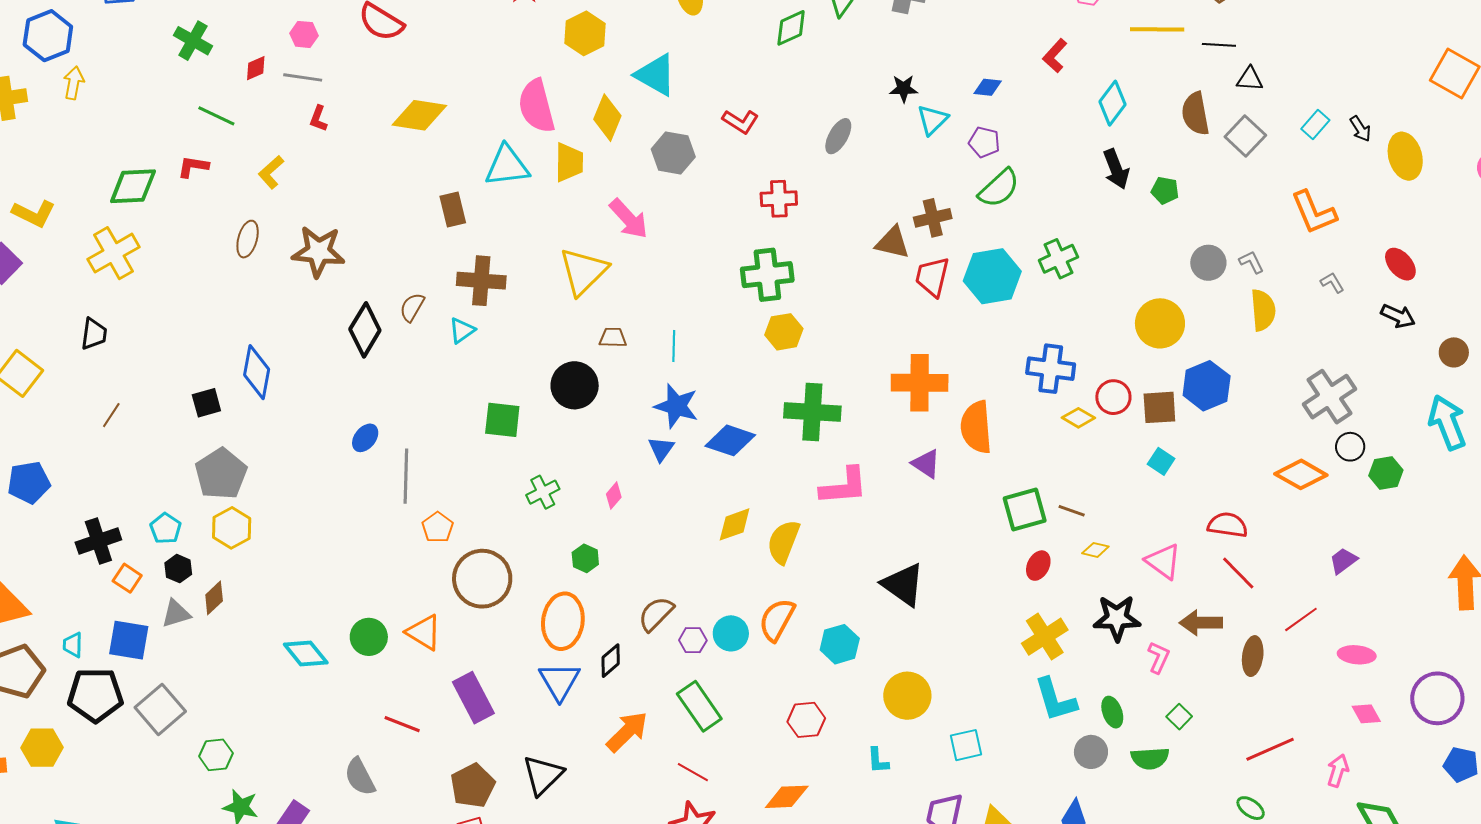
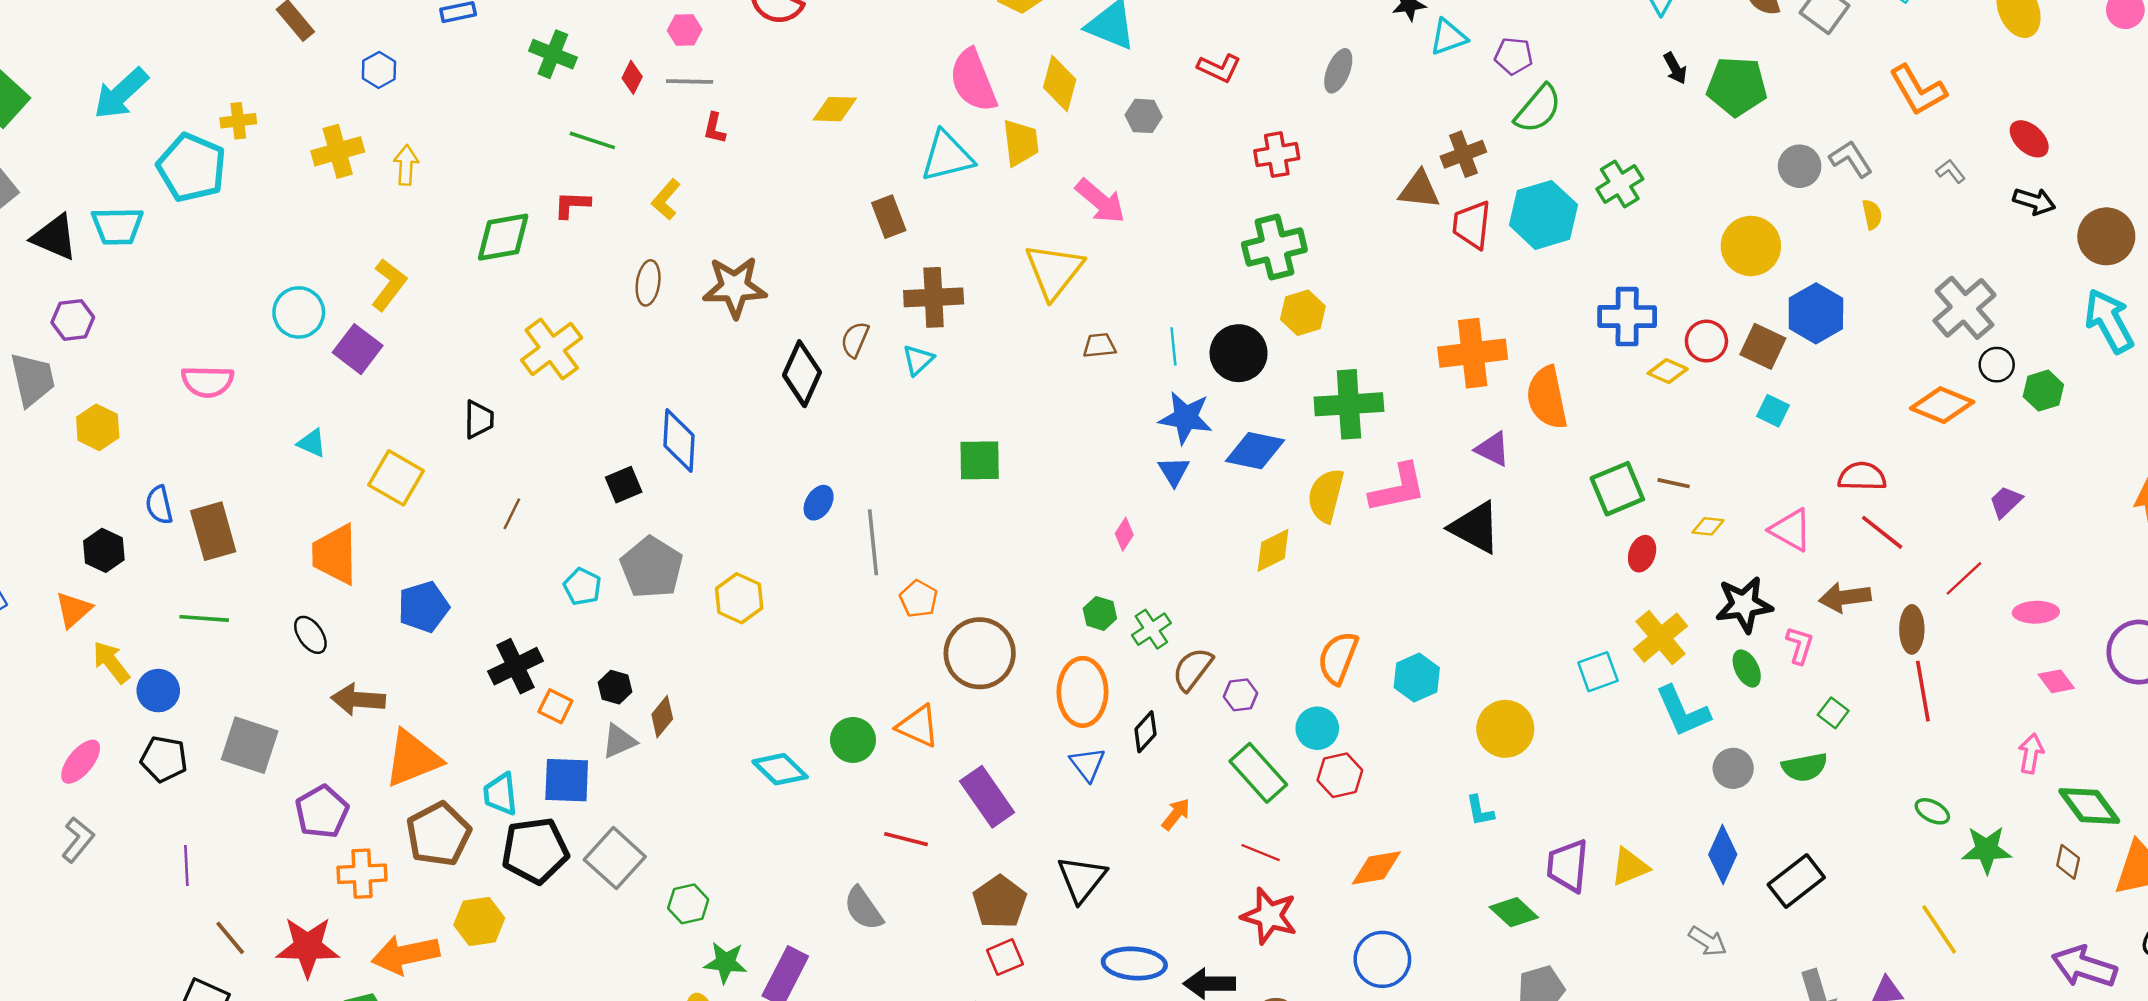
blue hexagon: (48, 36) -> (379, 70), size x0.6
red diamond: (256, 68) -> (632, 77), turned -32
yellow arrow: (74, 83) -> (406, 165), moved
yellow diamond: (419, 115) -> (835, 109), size x0.7
cyan triangle: (932, 120) -> (1448, 37), turned 32
gray hexagon: (673, 153) -> (1144, 116), size x0.7
black arrow: (1116, 169) -> (1675, 68), size x0.7
green pentagon: (1165, 190) -> (1737, 86), size x1.8
yellow L-shape: (34, 214) -> (389, 285), turned -72
yellow cross: (113, 253) -> (552, 349), moved
gray L-shape: (1251, 262) -> (1851, 159), size x1.4
yellow semicircle: (1263, 310) -> (1872, 215), size x0.6
brown circle: (1454, 352) -> (2106, 236), size x1.6
black circle: (575, 385) -> (1239, 353), moved
brown square: (1159, 407) -> (1763, 346), turned 36
green cross: (543, 492) -> (1151, 629), moved
cyan pentagon: (166, 528) -> (582, 587), moved
yellow hexagon: (232, 528) -> (739, 598), moved
yellow semicircle: (783, 542) -> (1326, 496), moved
black triangle: (903, 585) -> (1475, 527), moved
cyan circle: (731, 633) -> (1317, 728), moved
cyan trapezoid: (73, 645) -> (500, 794), size x1.4
blue triangle: (559, 681) -> (1087, 764), size x0.7
green ellipse: (1112, 712) -> (1747, 669), moved
red hexagon: (806, 720) -> (1340, 775), moved
orange arrow: (627, 732) -> (1176, 814), size x0.6
cyan square: (966, 745) -> (1598, 672), moved
red line: (1270, 749) -> (1923, 691), moved, turned -69

